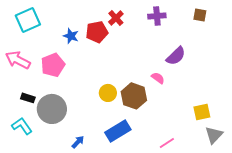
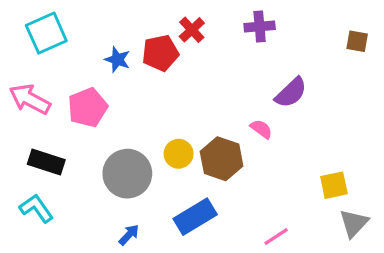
brown square: (200, 15) -> (357, 41), moved
black rectangle: (28, 98) -> (46, 162), size x1.5
gray circle: (52, 109) -> (127, 174), moved

